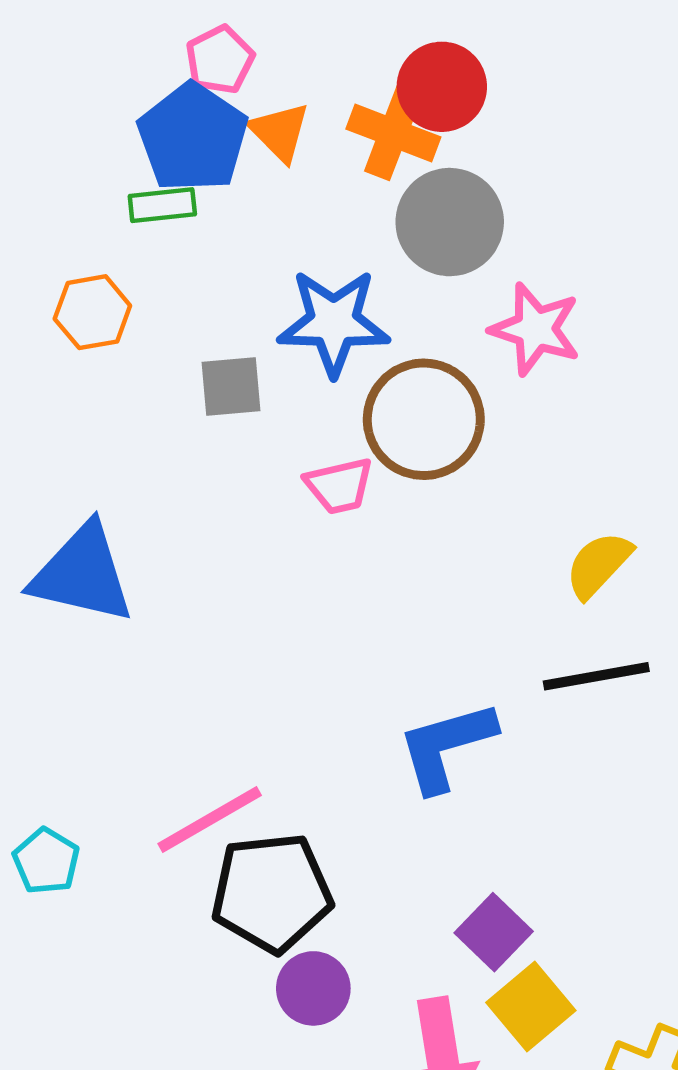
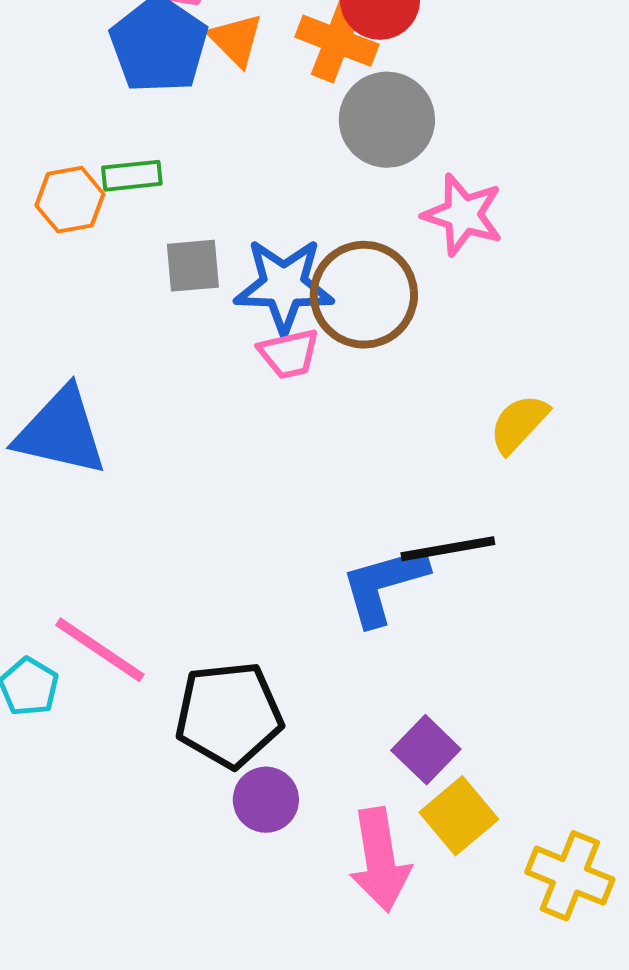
green rectangle: (162, 205) -> (132, 176), moved
blue star: (334, 322) -> (284, 286), moved
black line: (596, 676) -> (448, 549), moved
pink line: (210, 819) -> (100, 650), moved, turned 64

